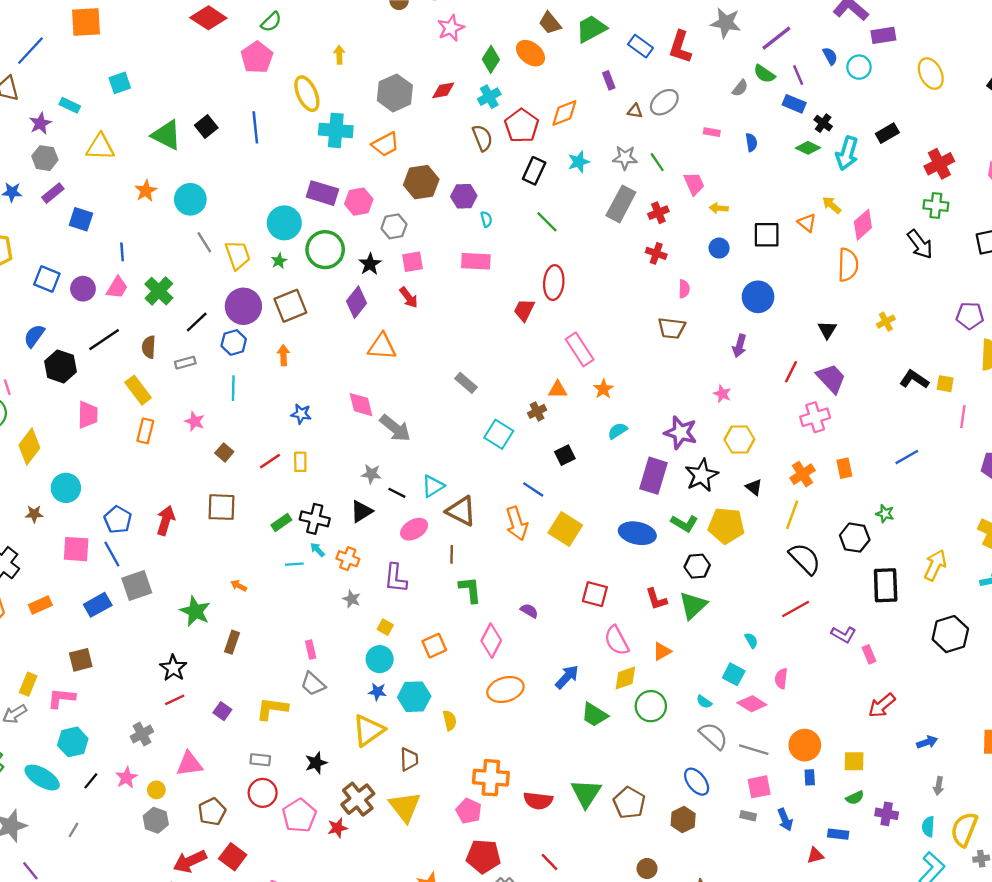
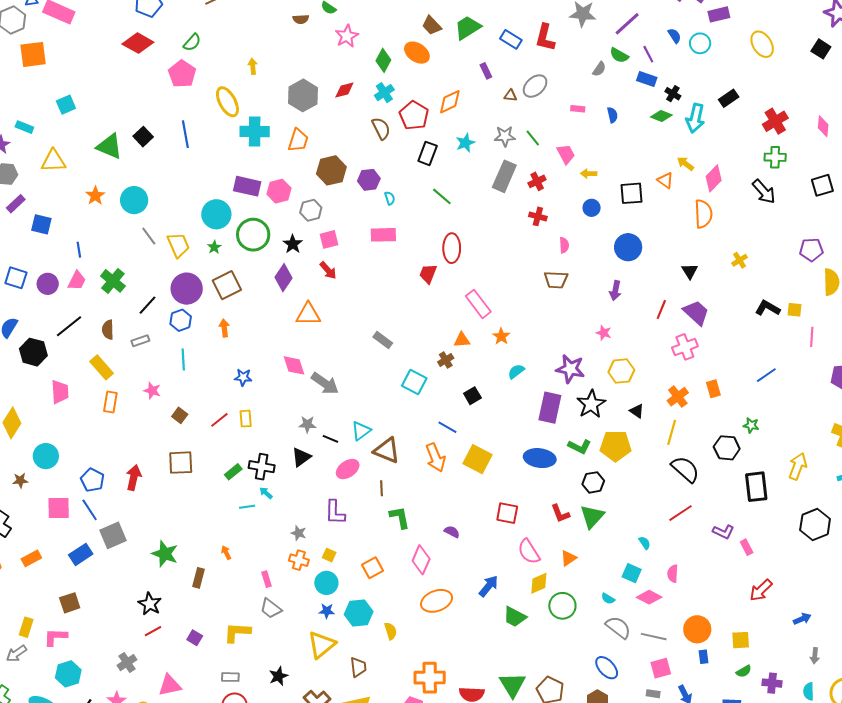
orange trapezoid: (385, 144) -> (298, 140), turned -40
orange cross: (348, 559) -> (299, 560), moved
orange arrow: (239, 586) -> (226, 553), moved, turned 40

